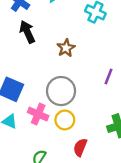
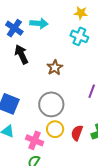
pink cross: (38, 114) -> (35, 140), moved
red semicircle: (80, 147) -> (77, 133), moved

